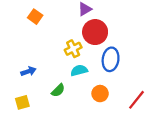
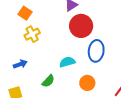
yellow cross: (73, 49) -> (32, 34), moved

